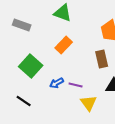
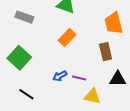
green square: (31, 66) -> (19, 58), moved
yellow triangle: (89, 103) -> (92, 96), turned -42

